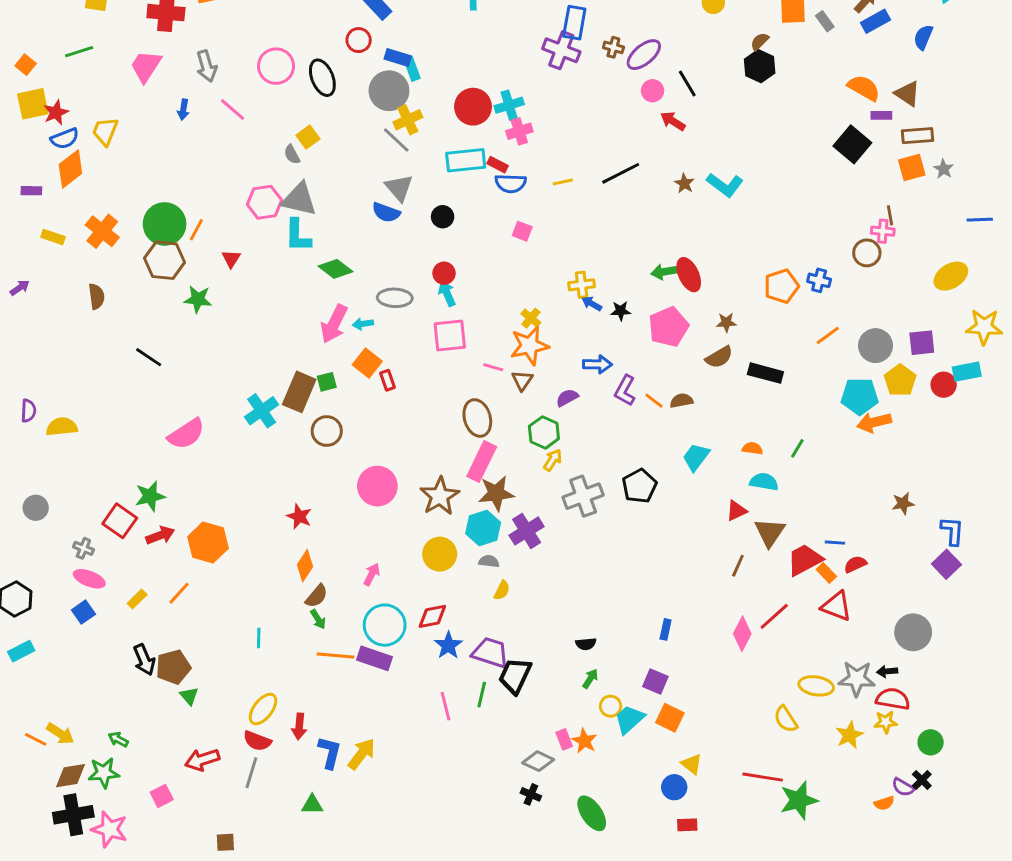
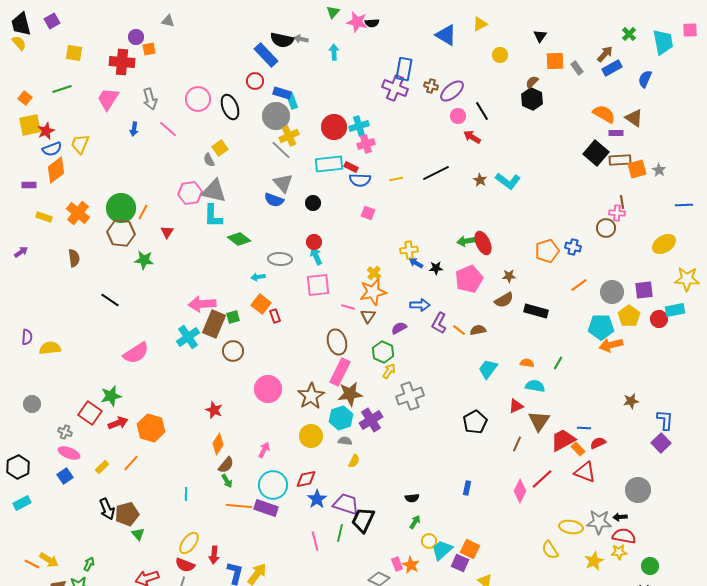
brown rectangle: (918, 136) -> (620, 160), moved
pink arrow: (334, 324) -> (202, 304), moved, turned 60
black pentagon: (639, 486) -> (475, 422), moved
purple square: (655, 682) -> (460, 563), moved
green arrow: (118, 739) -> (89, 564), turned 88

